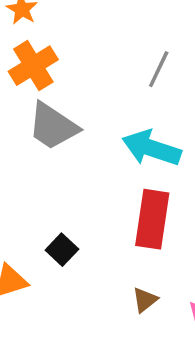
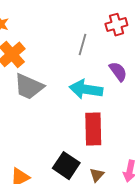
black square: (62, 250) -> (66, 166), moved, size x1.5

